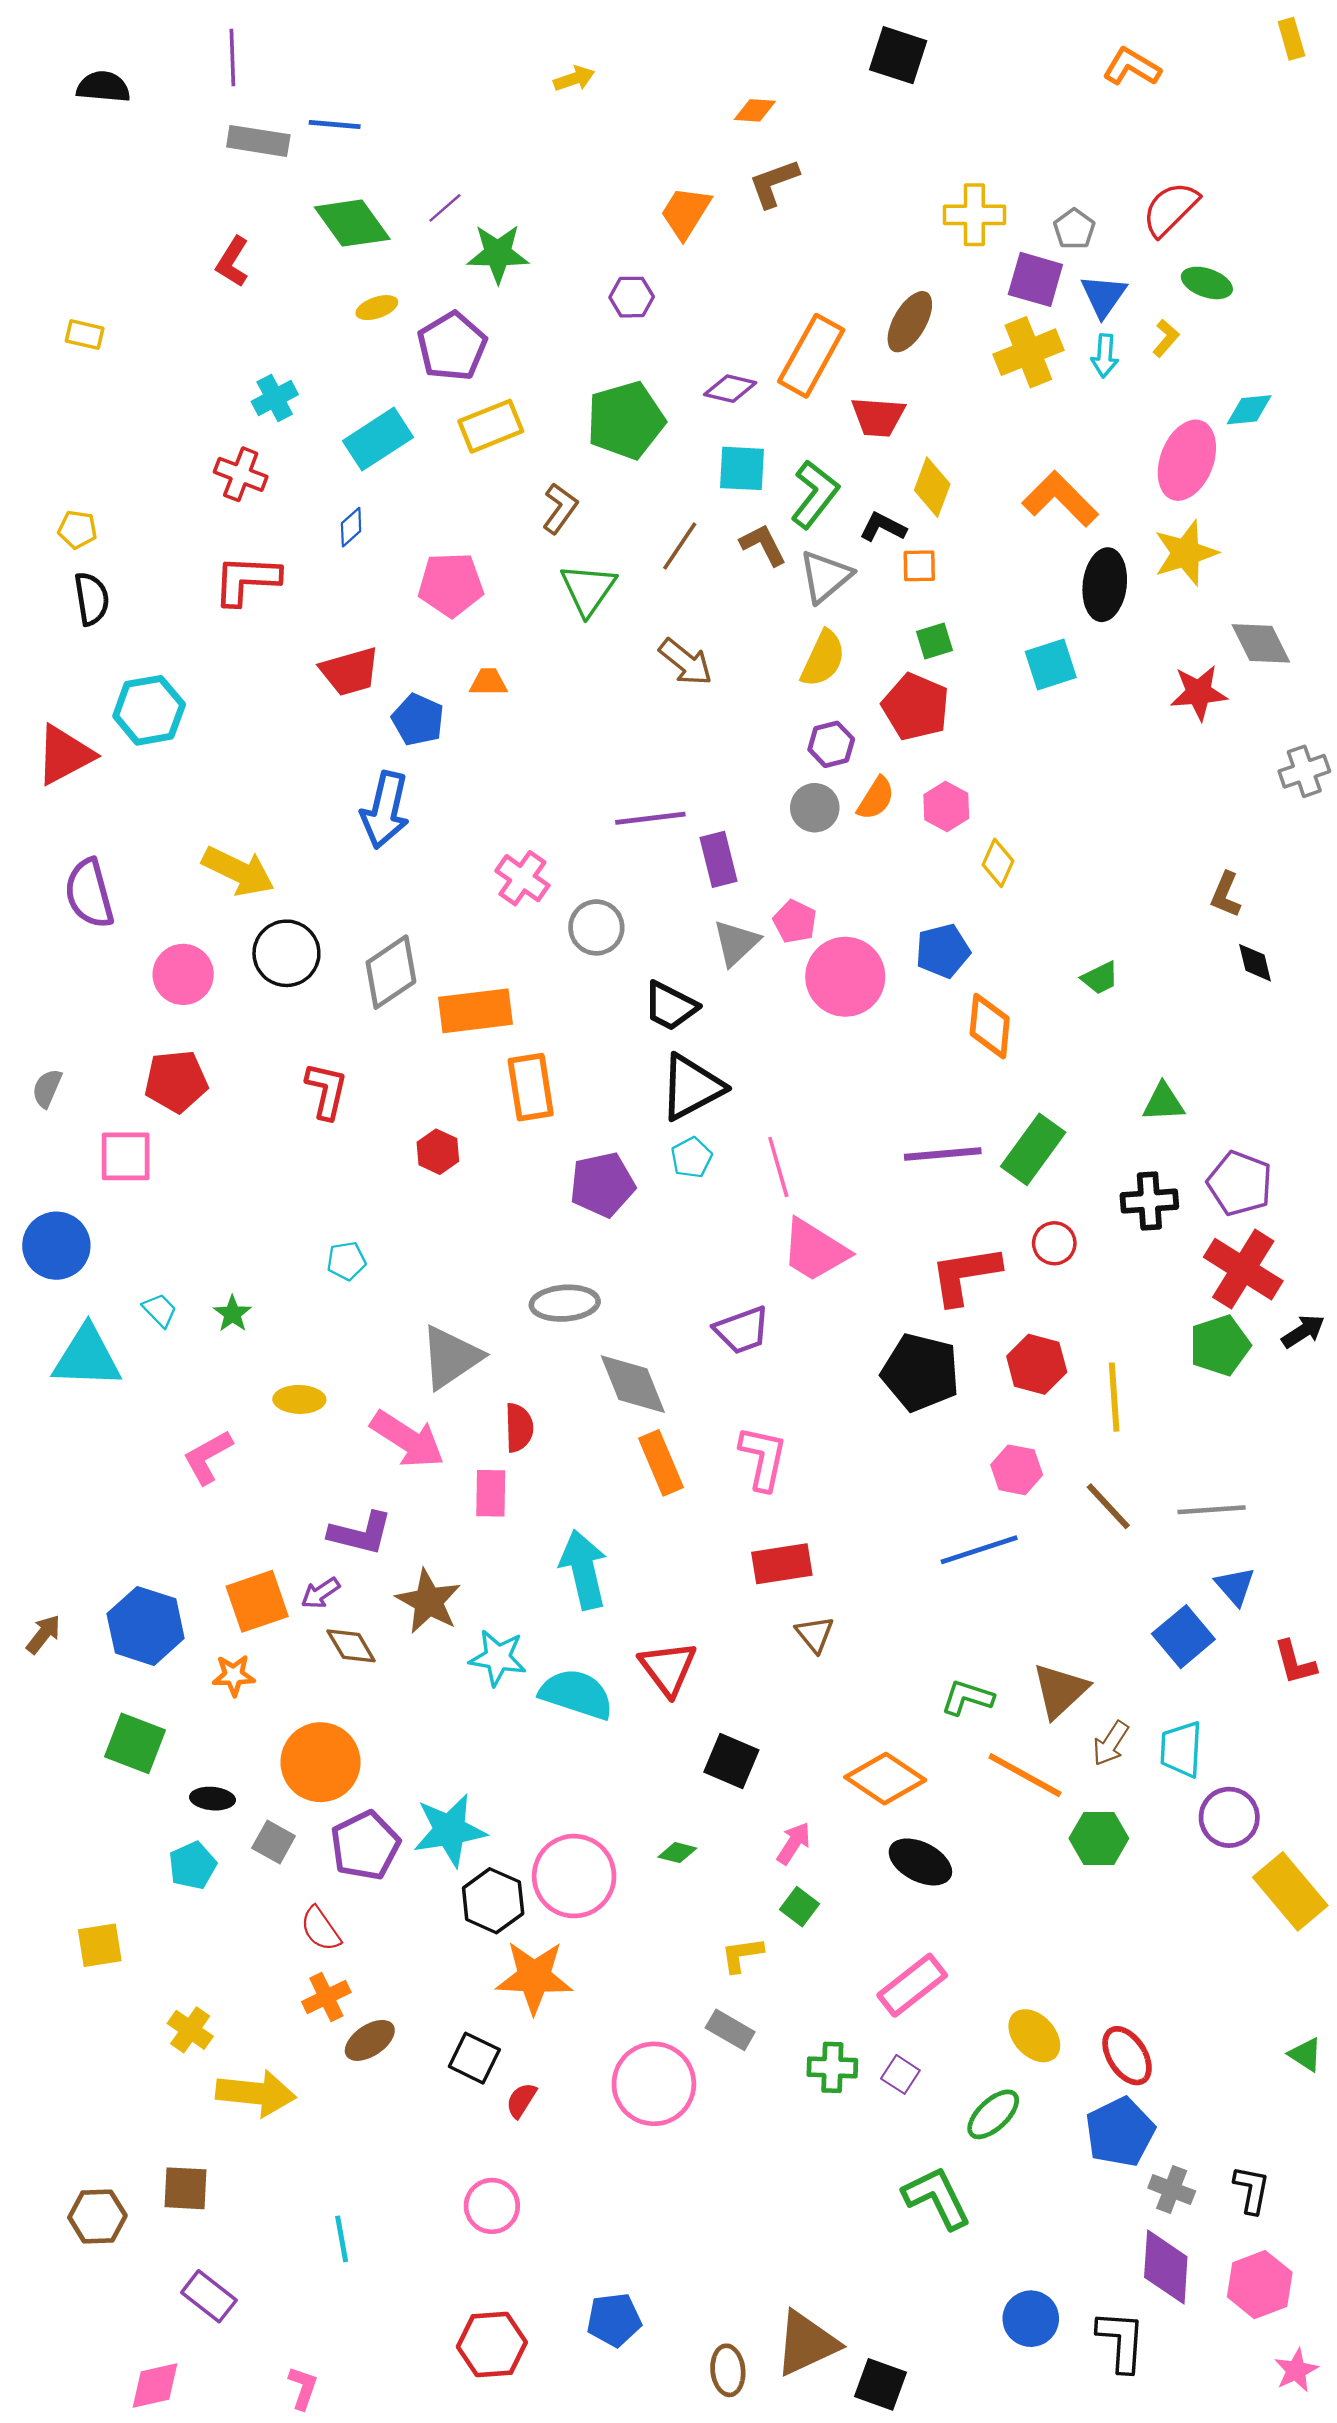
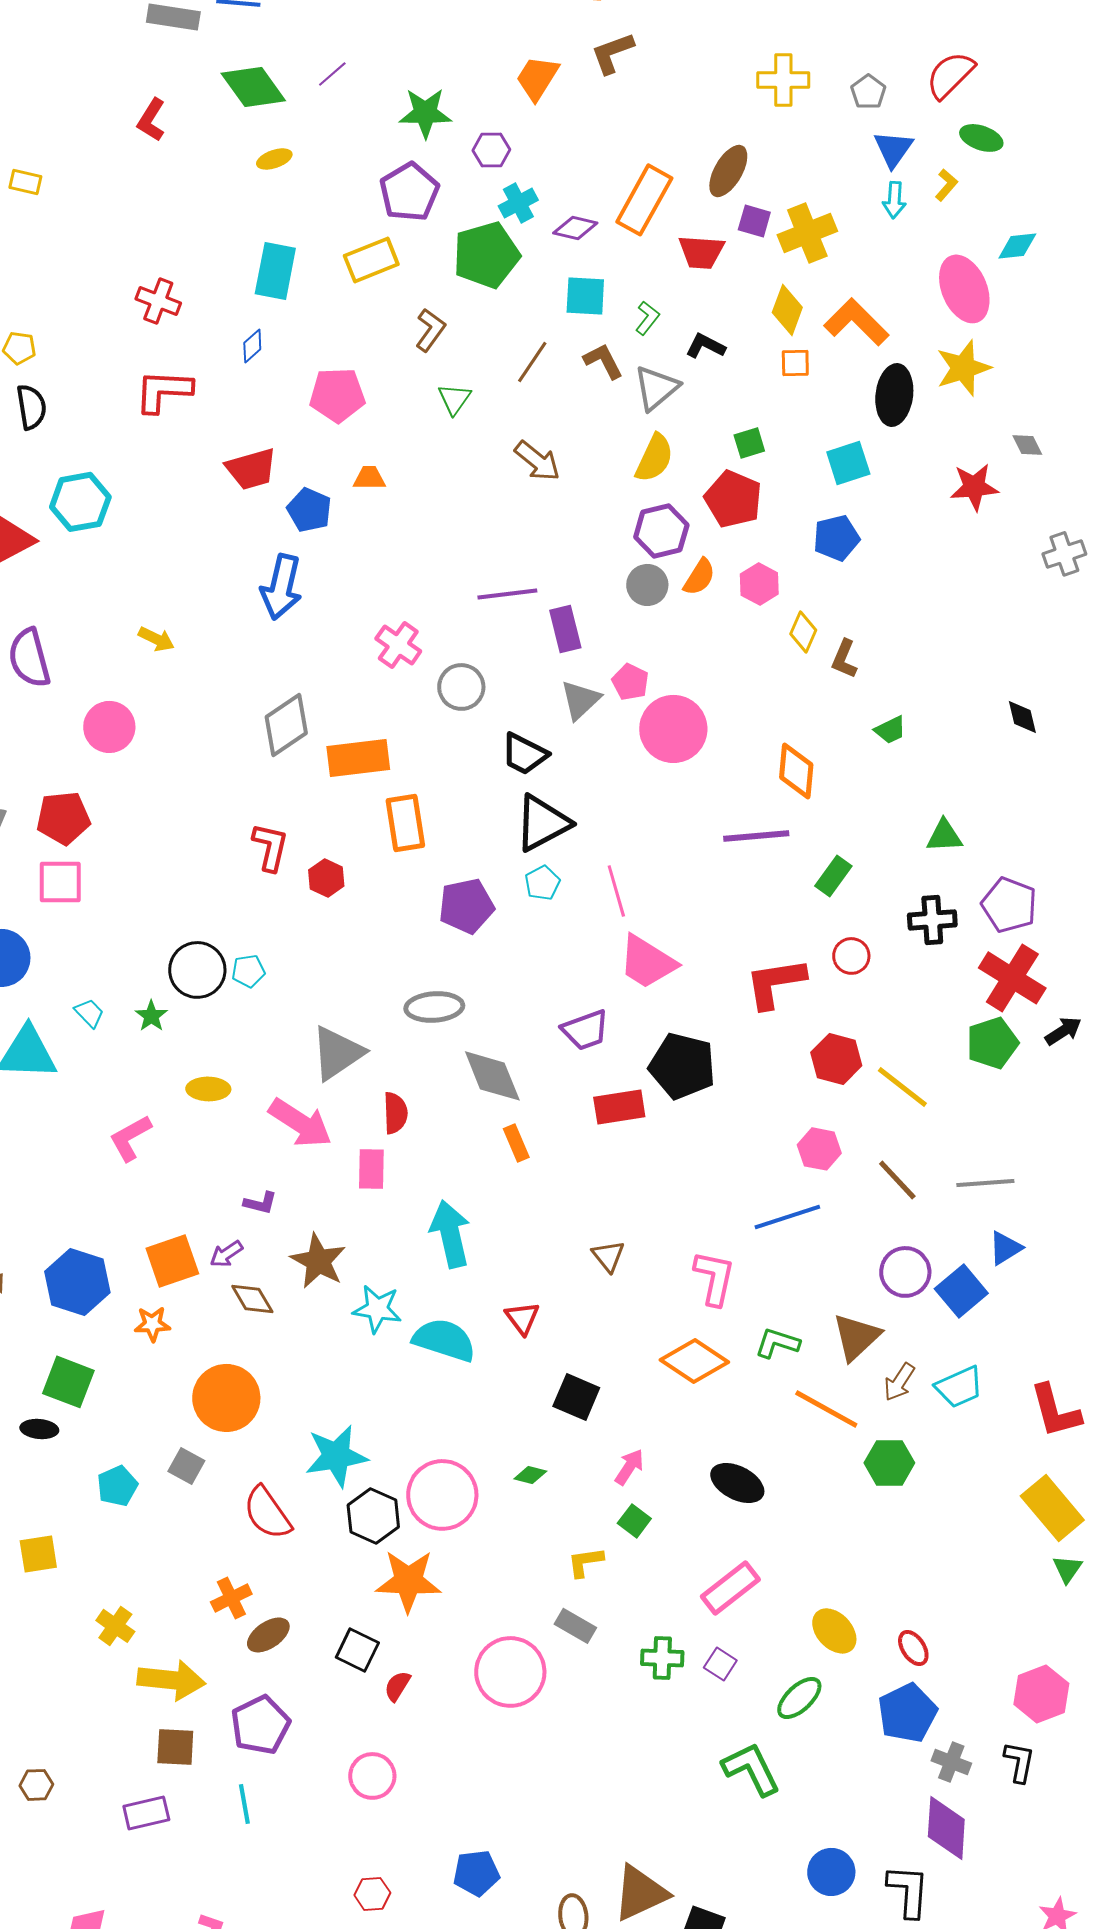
green star: (498, 254) -> (425, 113), moved
purple square: (1035, 279) -> (754, 221), moved, size x0.7
purple pentagon: (452, 346) -> (409, 192), moved
yellow cross: (1028, 352) -> (807, 233), moved
cyan cross: (275, 398) -> (518, 203), moved
cyan rectangle: (378, 439) -> (275, 271), turned -46
pink ellipse: (1187, 460) -> (964, 289), turned -44
yellow diamond: (932, 487) -> (787, 310), moved
green L-shape: (815, 494) -> (647, 318), size x0.6
orange square: (919, 566) -> (795, 363), moved
green triangle: (588, 589) -> (454, 399), size x0.7
gray diamond: (1261, 643) -> (1027, 445), size x0.6
purple hexagon: (831, 744) -> (661, 531), size x1.4
yellow arrow: (238, 871) -> (156, 639), size x0.6
brown L-shape: (1226, 895) -> (844, 659), moved
blue pentagon: (943, 951) -> (836, 538), moved
black circle: (286, 953) -> (197, 970), moved
red pentagon: (176, 1081) -> (63, 818), moved
red L-shape: (326, 1091) -> (270, 847), moved
green rectangle: (1033, 1149) -> (833, 876), size x0.7
purple line: (943, 1154) -> (756, 836), moved
black pentagon: (920, 1372) -> (682, 1066), moved
yellow line: (1114, 1397) -> (902, 1087), turned -48
pink L-shape: (763, 1458) -> (714, 1278), moved
orange rectangle: (661, 1463) -> (516, 1143), size x0.7
purple L-shape: (360, 1533) -> (260, 1203), size x0.6
red rectangle: (782, 1564) -> (619, 1107), moved
blue triangle: (1235, 1586) -> (1005, 1248), turned 39
brown triangle: (815, 1634) -> (608, 1256), moved
red L-shape: (1295, 1662) -> (1055, 1411), moved, size x1.4
red triangle: (668, 1668) -> (522, 1318), size x0.7
cyan trapezoid: (1181, 1749) -> (959, 1387), turned -117
orange diamond: (885, 1779) -> (694, 1361), moved
black ellipse: (212, 1799) -> (39, 1429), moved
purple circle: (1229, 1817) -> (905, 1272), moved
purple pentagon: (365, 1846) -> (260, 1725), moved
red semicircle: (321, 1929) -> (267, 1513), moved, size x1.4
green triangle: (1305, 2055) -> (1067, 1569), moved, turned 32
red ellipse: (1127, 2056) -> (913, 1648), size x0.7
brown square: (185, 2188) -> (175, 1747), moved
brown hexagon: (97, 2217) -> (36, 1785), size x0.7
pink hexagon: (1260, 2285) -> (1041, 1694), moved
purple rectangle: (209, 2296) -> (146, 1813), moved, turned -51
red hexagon: (492, 2344) -> (372, 1894), size x0.6

